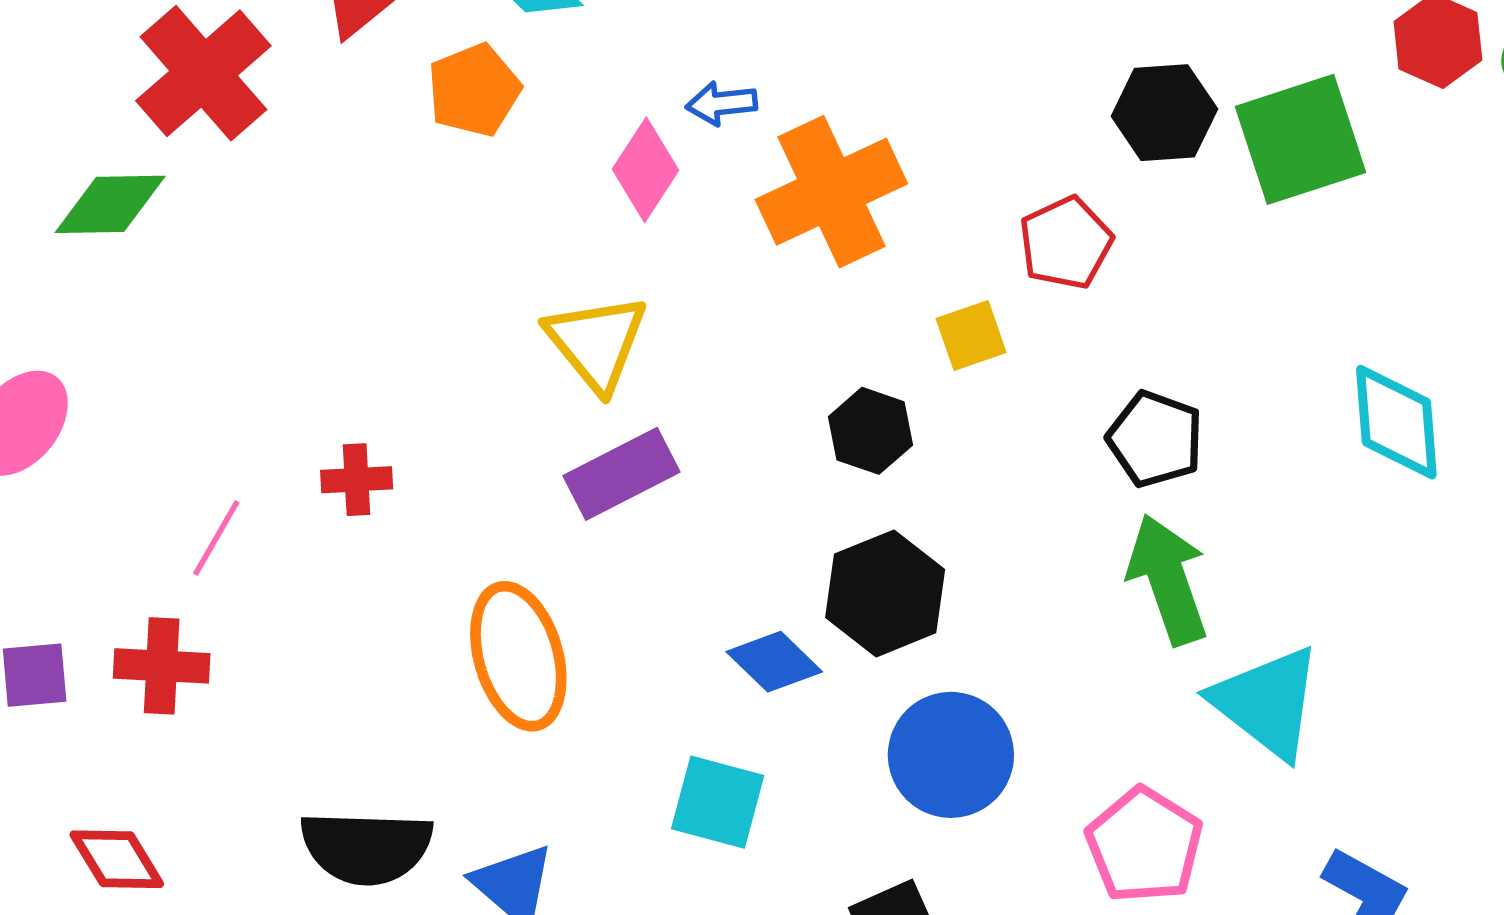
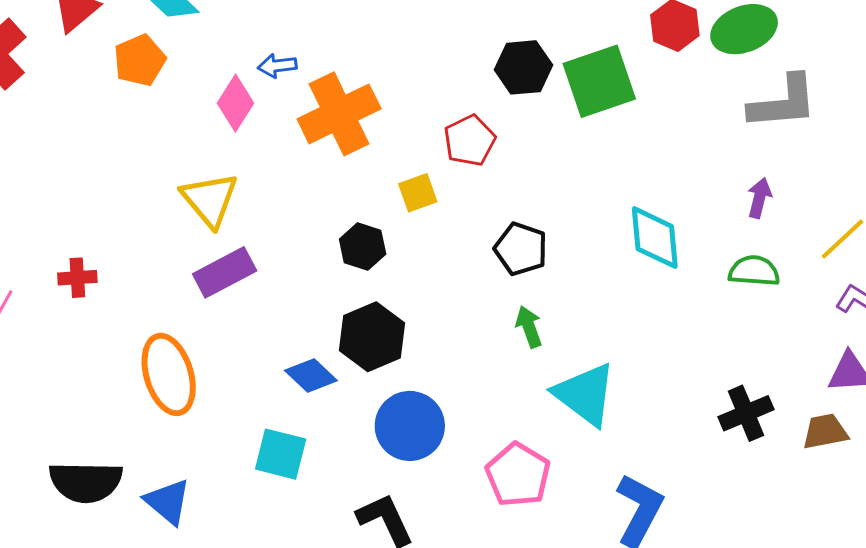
green arrow: (1168, 579) -> (529, 327), size x0.6

